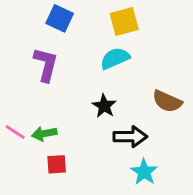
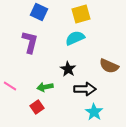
green arrow: (44, 134) -> (45, 87), moved
red square: (57, 164) -> (37, 107), turned -32

